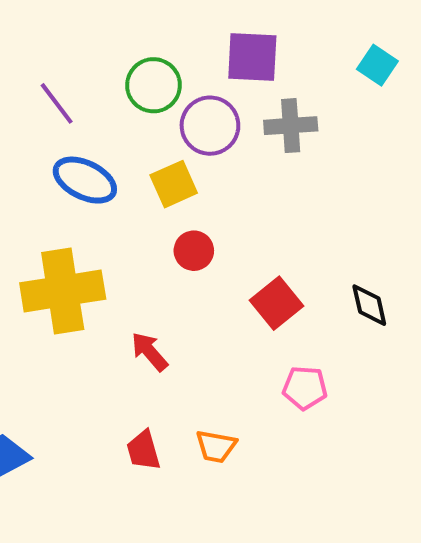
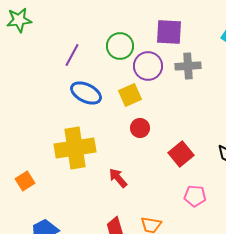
purple line: (57, 103) -> (72, 55), turned 65

